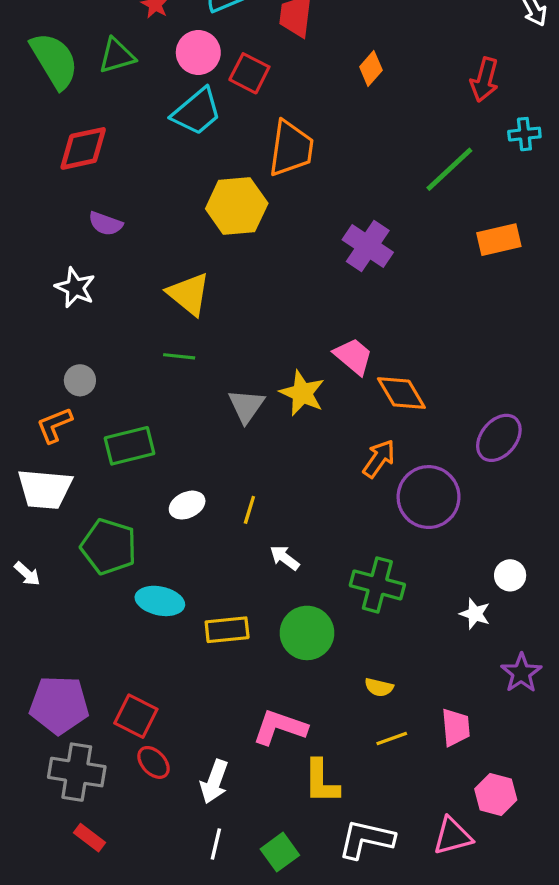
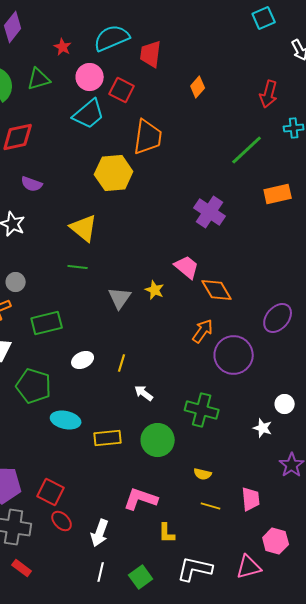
purple cross: (368, 246) -> (210, 212), moved
yellow star: (302, 393) -> (155, 290), size x0.7
yellow line: (392, 738) -> (211, 506), turned 36
yellow L-shape: (321, 782) -> (167, 533), size x0.7

